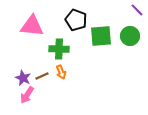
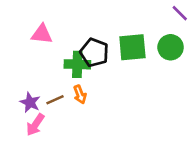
black pentagon: (76, 20) -> (94, 53), moved
pink triangle: (32, 26) -> (42, 34), size x0.7

